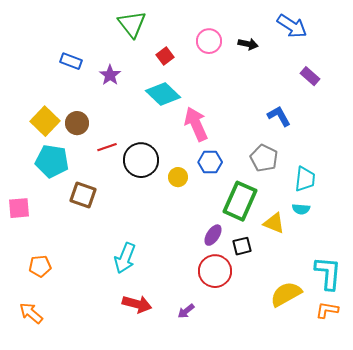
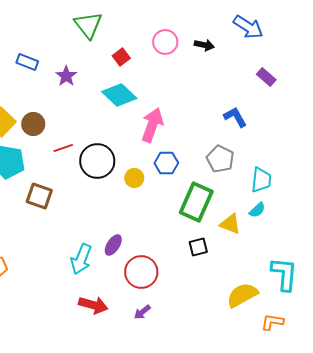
pink arrow: (196, 124) -> (152, 125), turned 44
cyan semicircle: (301, 209) -> (257, 210), turned -48
purple ellipse: (213, 235) -> (113, 245), moved
red circle: (215, 271) -> (141, 272), moved
orange L-shape: (327, 310) -> (272, 322), moved

